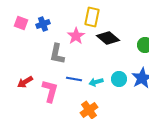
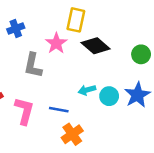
blue line: (74, 79) -> (59, 110), moved
cyan arrow: (96, 82) -> (87, 90), moved

